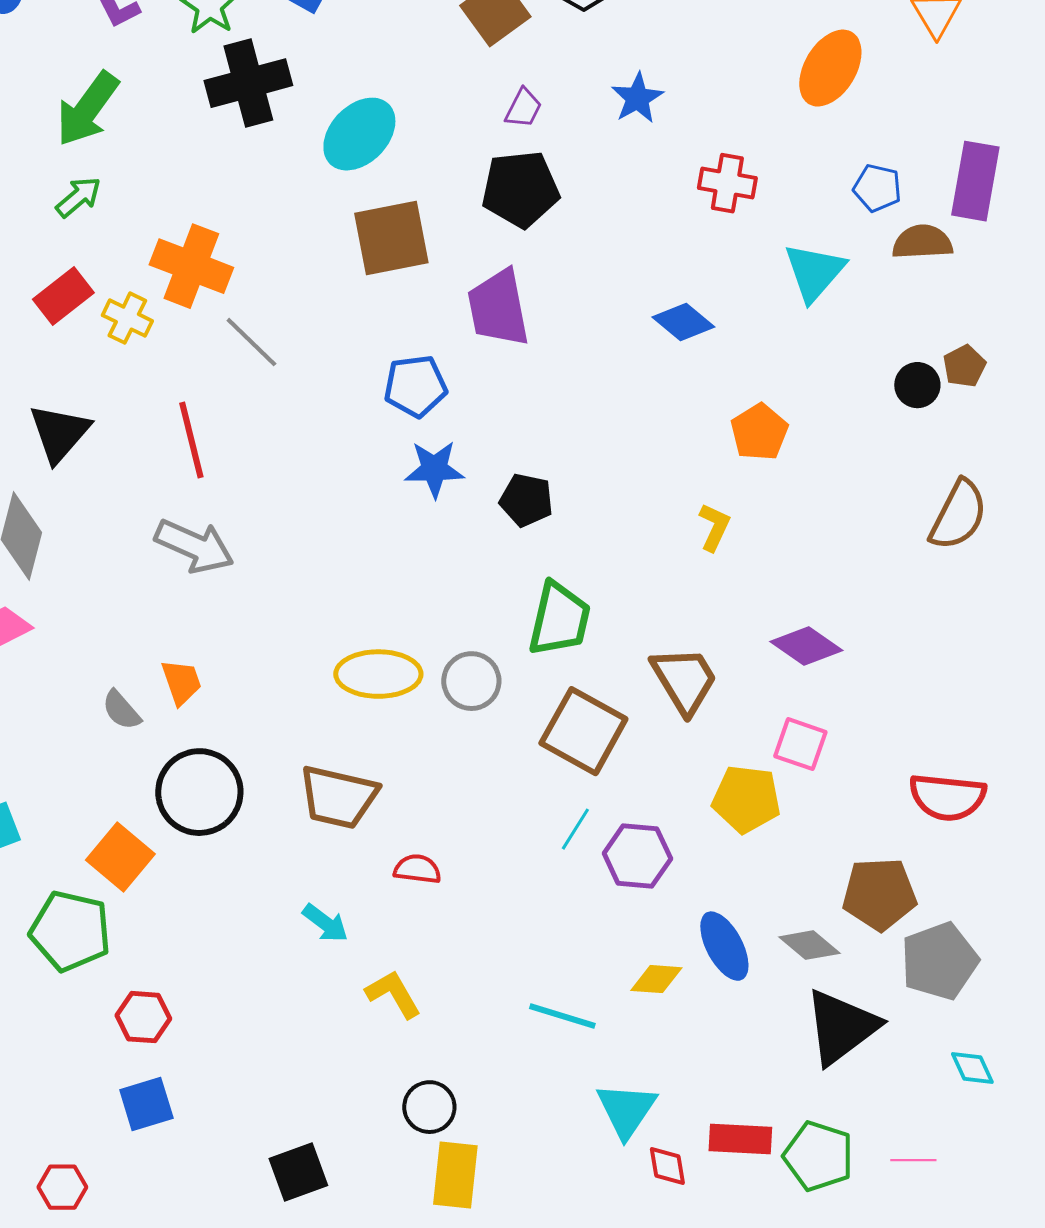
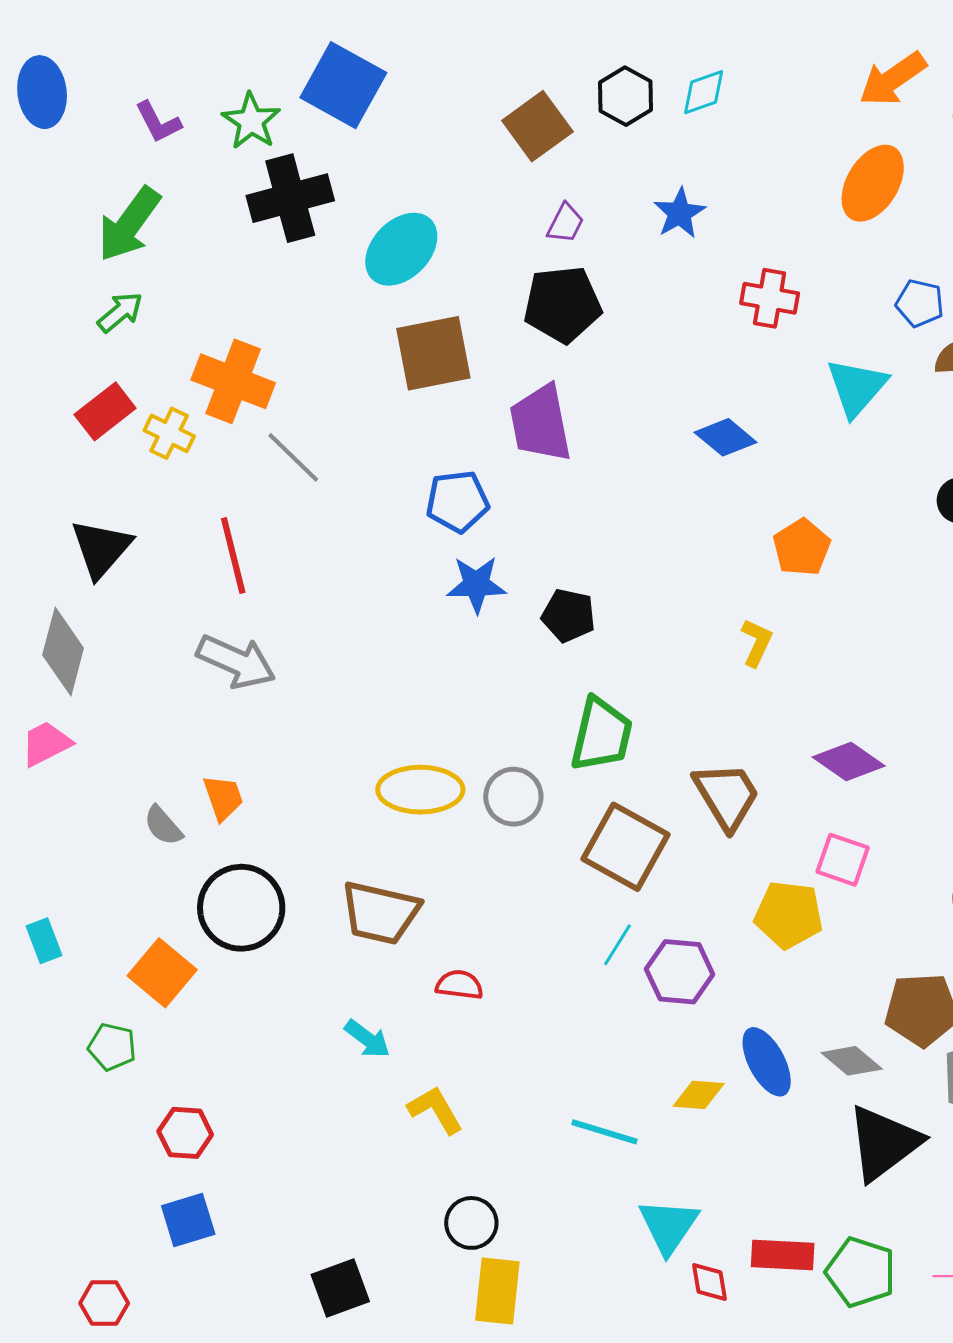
green pentagon: (70, 931) -> (112, 1047), size x0.6

